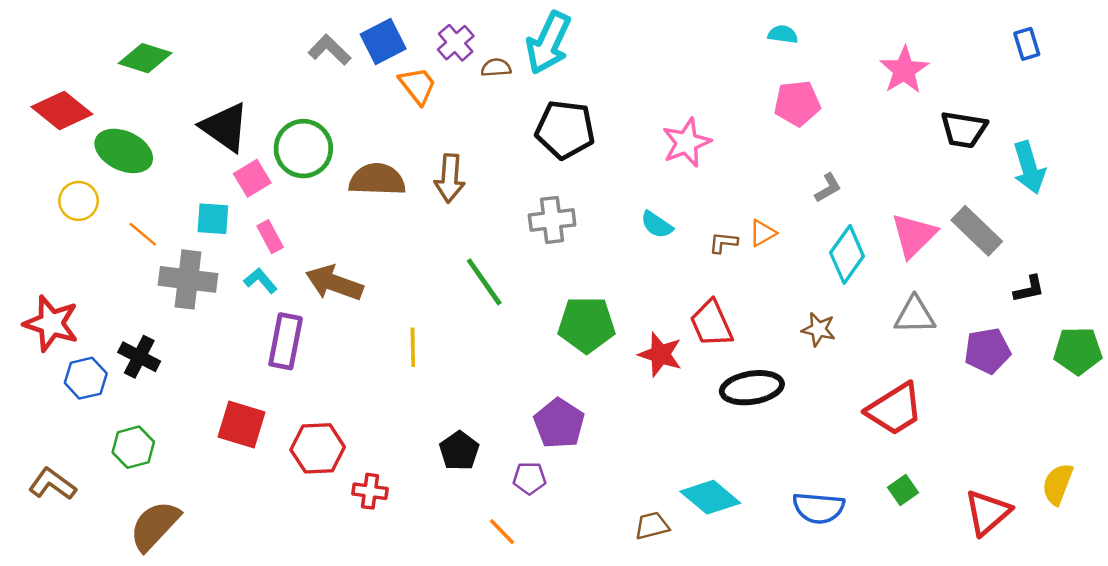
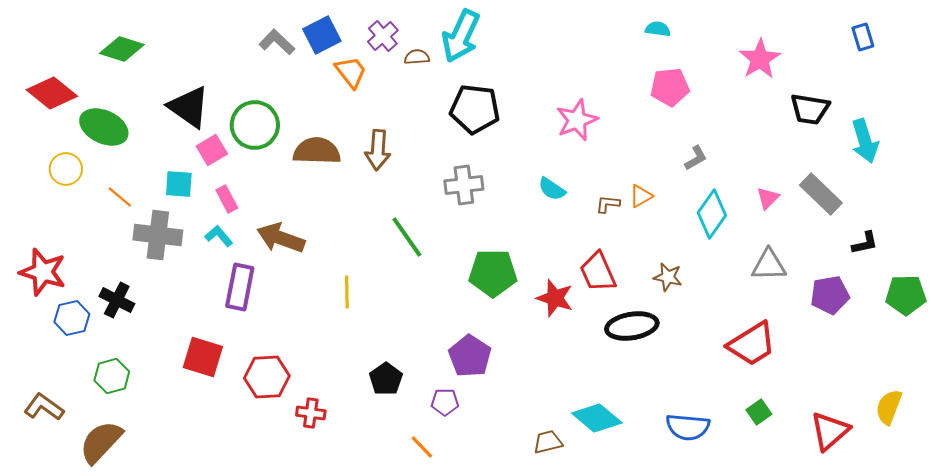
pink triangle: (914, 235) -> (768, 198), size x0.6
brown star: (819, 329) -> (668, 277), moved
brown semicircle: (155, 526) -> (101, 442), moved

